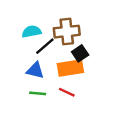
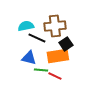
black line: (45, 46) -> (37, 38), turned 66
green line: (38, 93) -> (41, 70), moved

